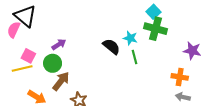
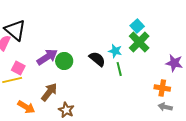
green cross: (156, 29) -> (139, 42), turned 30
purple arrow: (59, 44) -> (47, 57), size x1.5
green circle: (53, 63) -> (64, 61), moved

